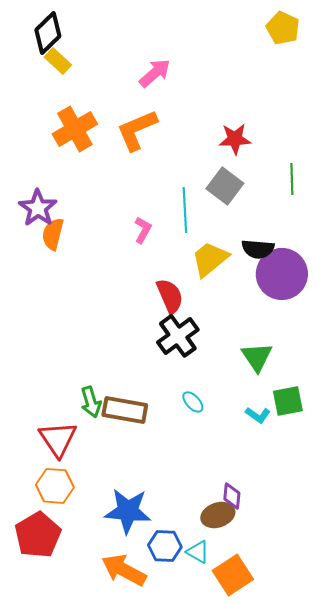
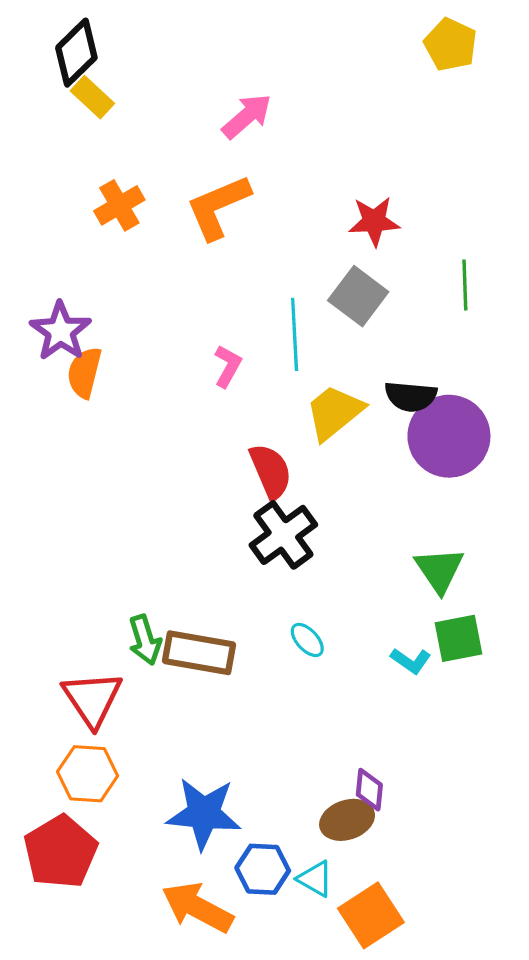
orange cross: (75, 129) -> (119, 205), size x0.7
green triangle: (257, 357) -> (439, 570), moved

